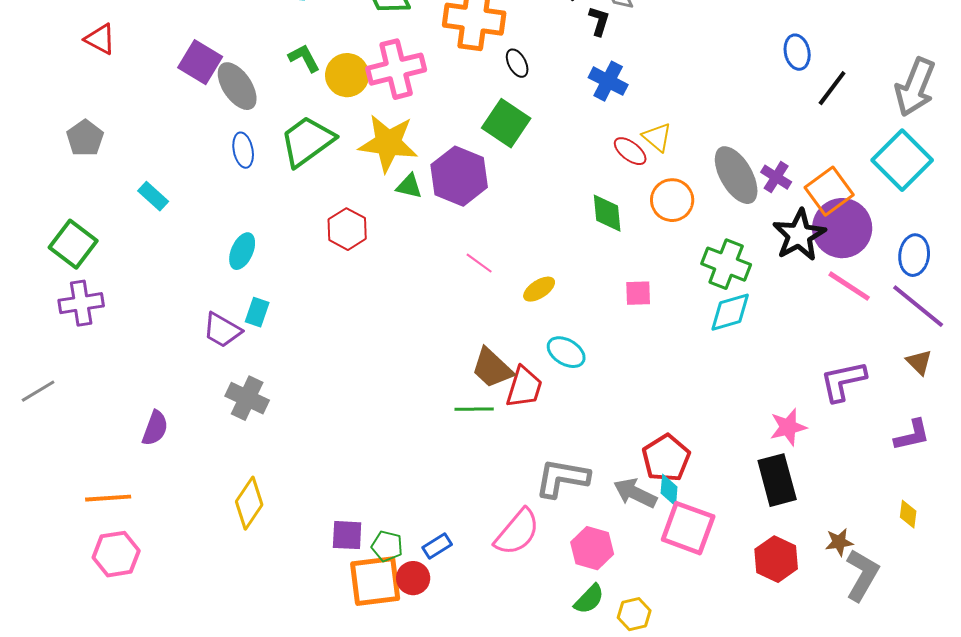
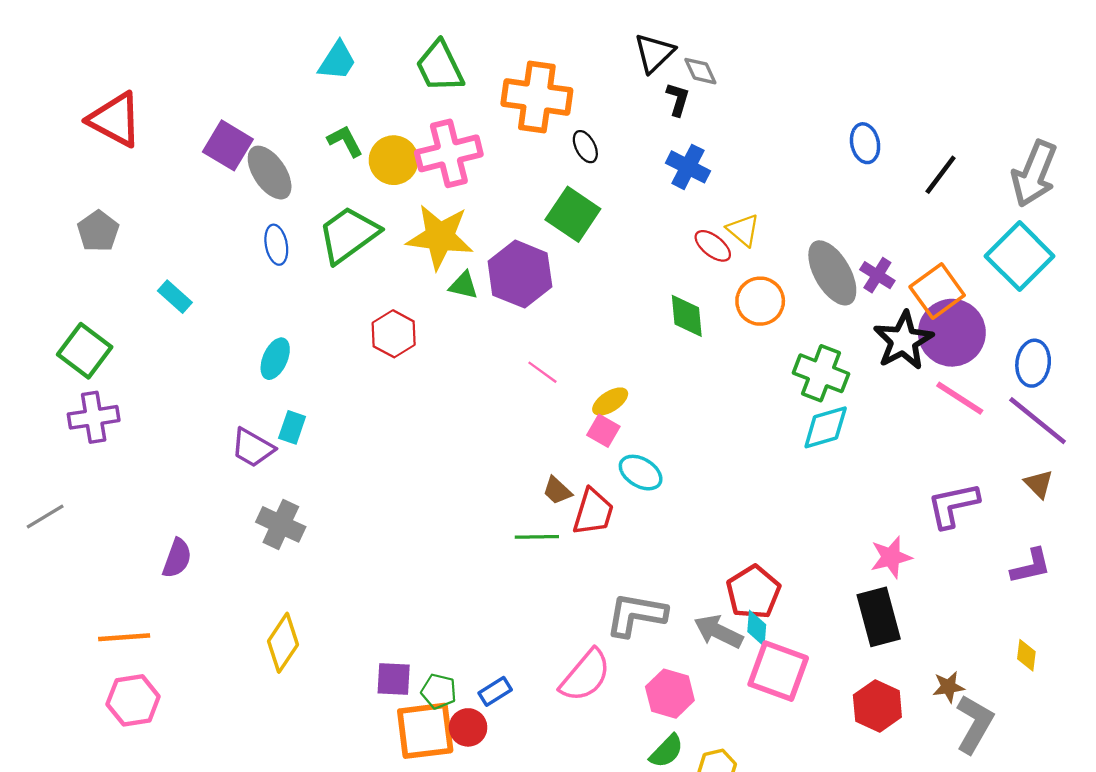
red triangle: (100, 39) -> (115, 120), size x1.6
blue ellipse: (797, 52) -> (865, 143), moved
pink square: (638, 293) -> (603, 431), moved, turned 32
brown trapezoid: (492, 368) -> (557, 491), size x0.6

